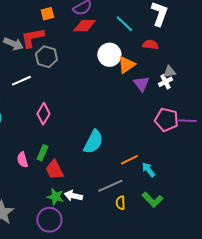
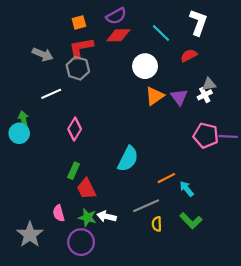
red L-shape: (32, 38) -> (81, 48), moved
red semicircle: (150, 45) -> (189, 55), turned -35
orange triangle: (126, 65) -> (155, 96), moved
pink semicircle: (22, 160) -> (59, 213), moved

